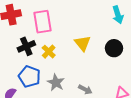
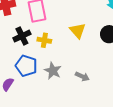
yellow cross: (49, 52) -> (44, 40), turned -32

